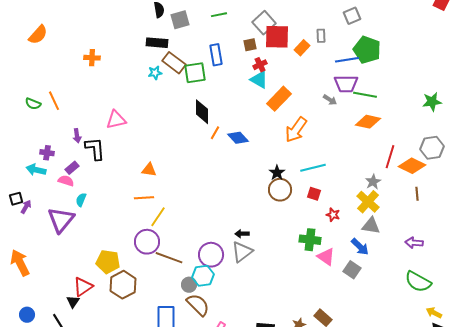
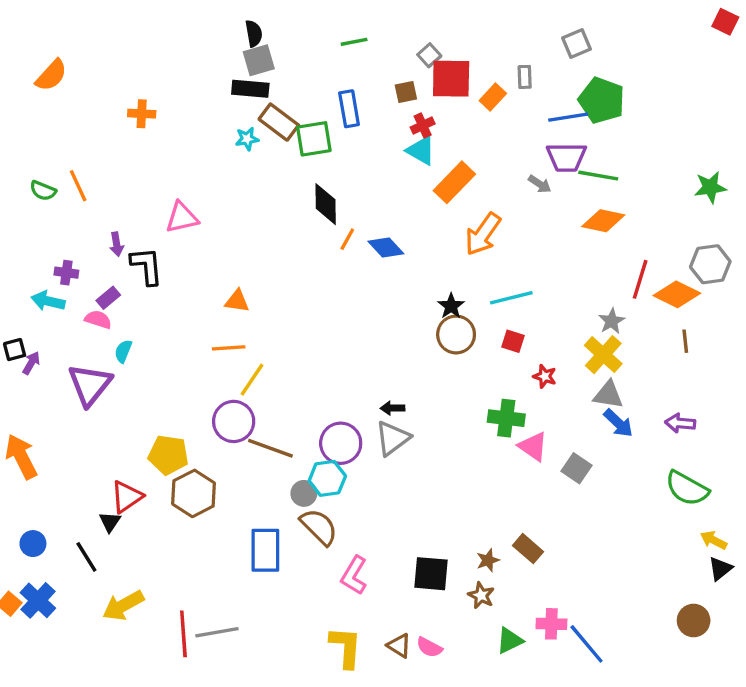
gray square: (180, 20) -> (259, 60), moved
gray square: (264, 23) -> (429, 55), size x0.6
blue arrow: (360, 247) -> (618, 423), moved

